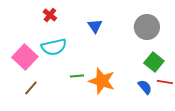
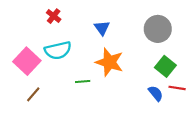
orange star: (102, 81) -> (109, 62), moved

